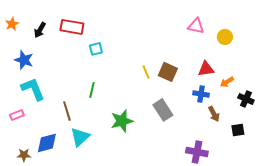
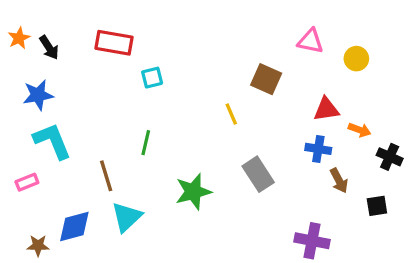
black arrow: (40, 30) -> (49, 48), moved, turned -63
blue star: (24, 60) -> (38, 95), turned -30
brown square: (168, 72) -> (266, 79), moved
orange arrow: (227, 82) -> (360, 130), turned -128

